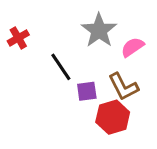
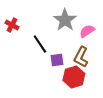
red cross: (18, 38) -> (12, 25), turned -32
brown L-shape: (123, 87) -> (81, 57), turned 55

